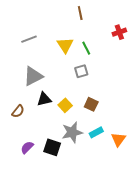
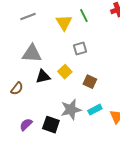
green line: (86, 48) -> (84, 16), moved
gray triangle: (33, 76) -> (32, 54), turned 30
yellow square: (65, 105) -> (65, 72), moved

